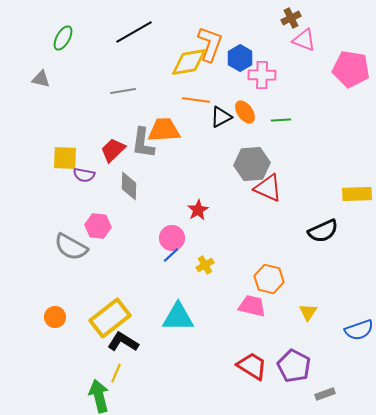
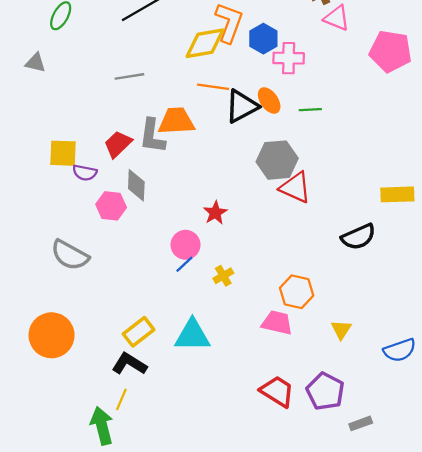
black triangle: (221, 117) -> (242, 106), size x1.4
pink hexagon: (98, 226) -> (111, 206), moved
orange circle: (55, 317) -> (52, 335), size x1.8
yellow rectangle: (110, 318) -> (139, 332), moved, size x0.7

